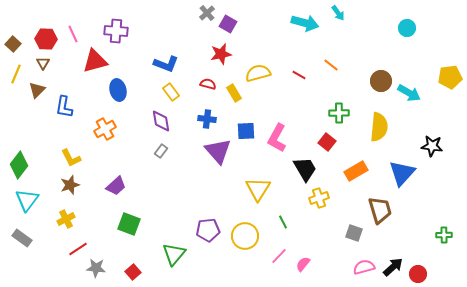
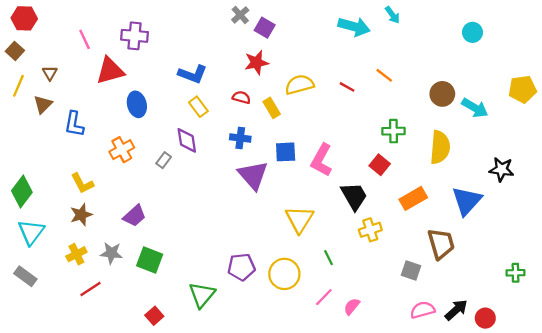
red hexagon: (46, 39) -> (24, 18), moved
gray rectangle: (161, 151) -> (164, 160), moved
gray star: (96, 268) -> (111, 253), moved

